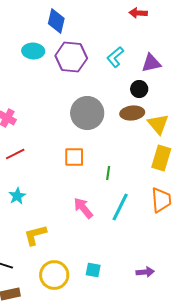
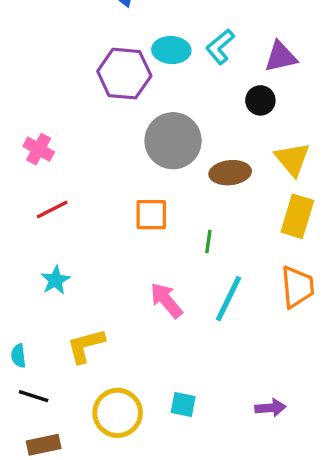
cyan ellipse: (33, 51) -> (171, 50), moved
purple hexagon: (71, 57) -> (124, 74), moved
brown ellipse: (132, 113) -> (230, 173), moved

